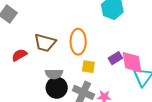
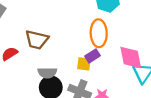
orange ellipse: (78, 42) -> (99, 33), moved
purple rectangle: (115, 58) -> (92, 56), moved

